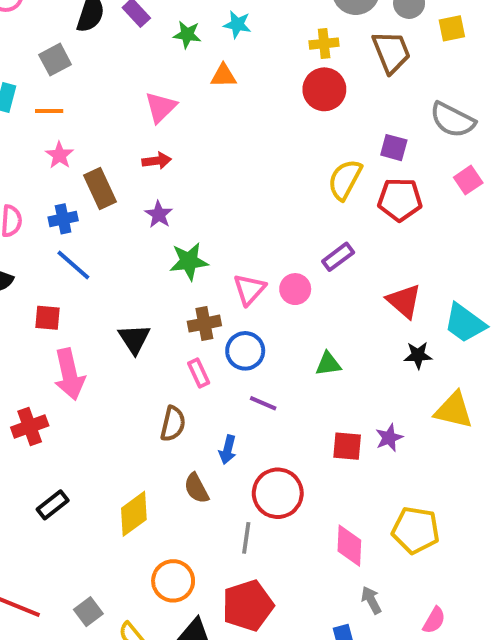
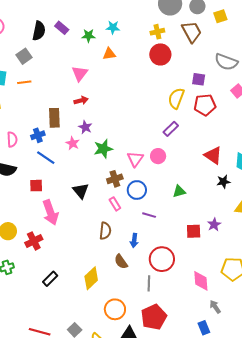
pink star: (59, 155) -> (73, 143), moved
brown rectangle: (100, 188) -> (54, 118), turned 30
purple rectangle: (338, 257) -> (171, 129), moved

